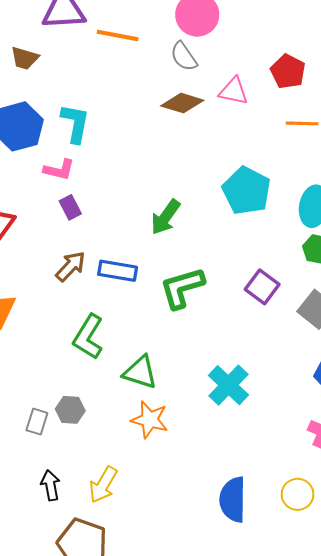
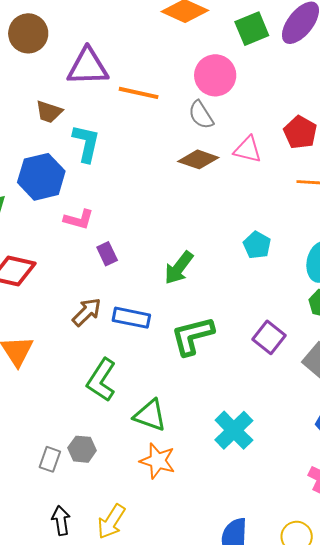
cyan L-shape: (75, 123) -> (86, 143), moved
cyan pentagon: (246, 191) -> (257, 245), size x0.6
purple rectangle: (70, 207) -> (107, 254), moved

